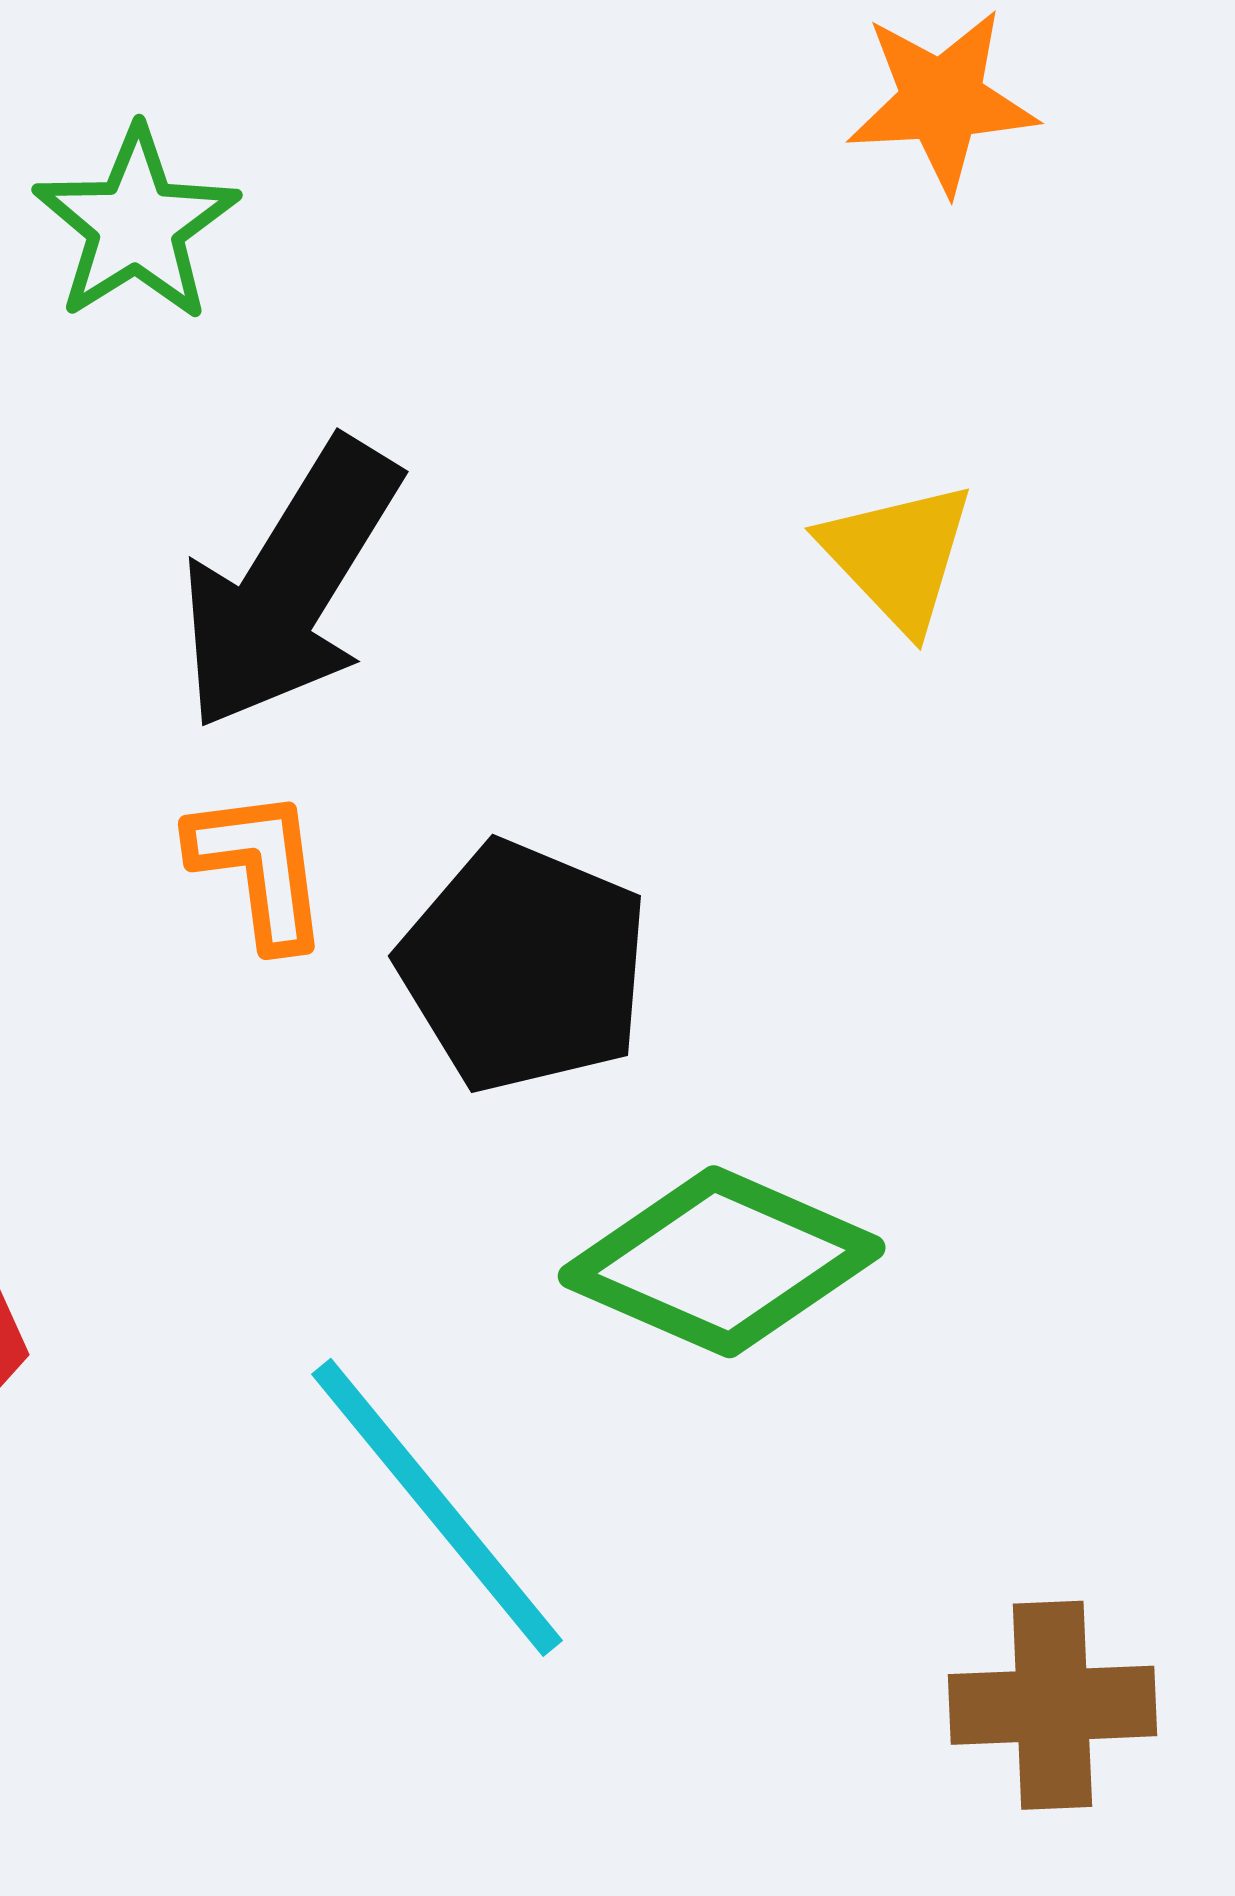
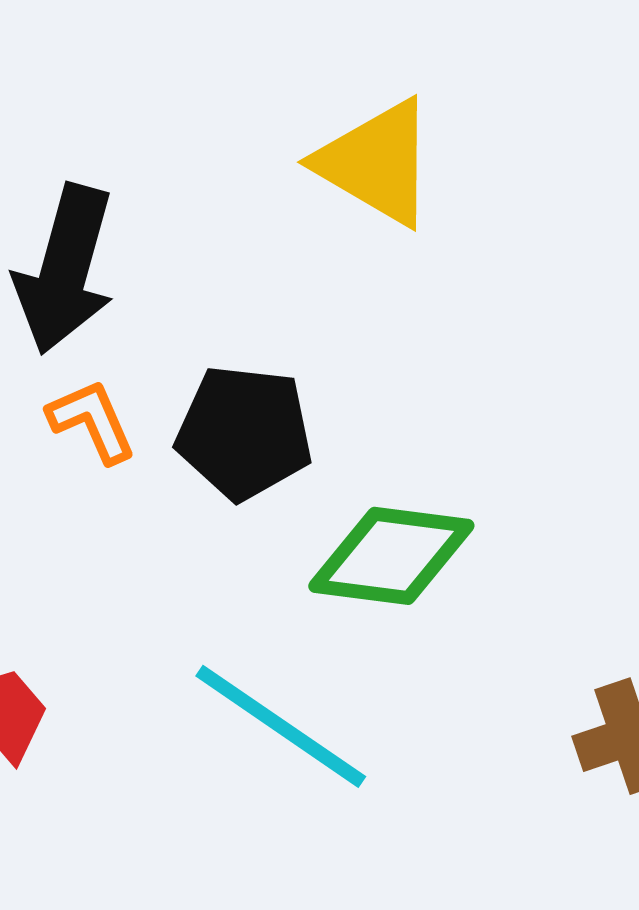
yellow triangle: (898, 556) -> (376, 163), size x1.5

